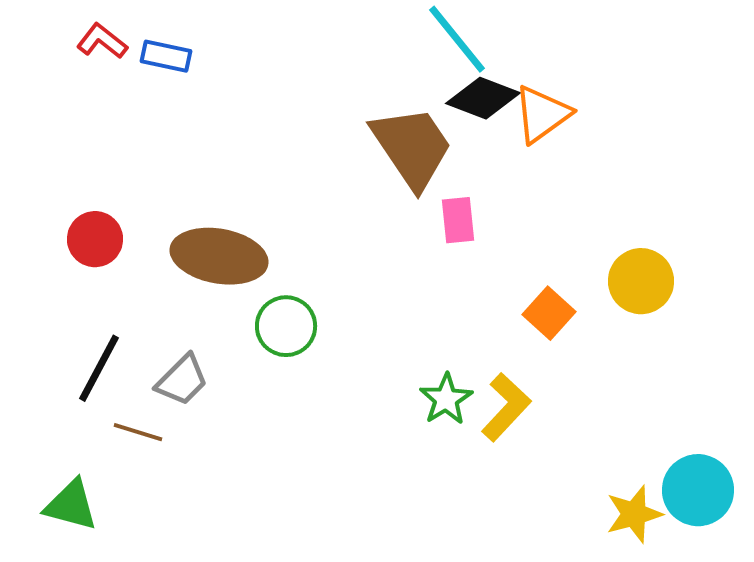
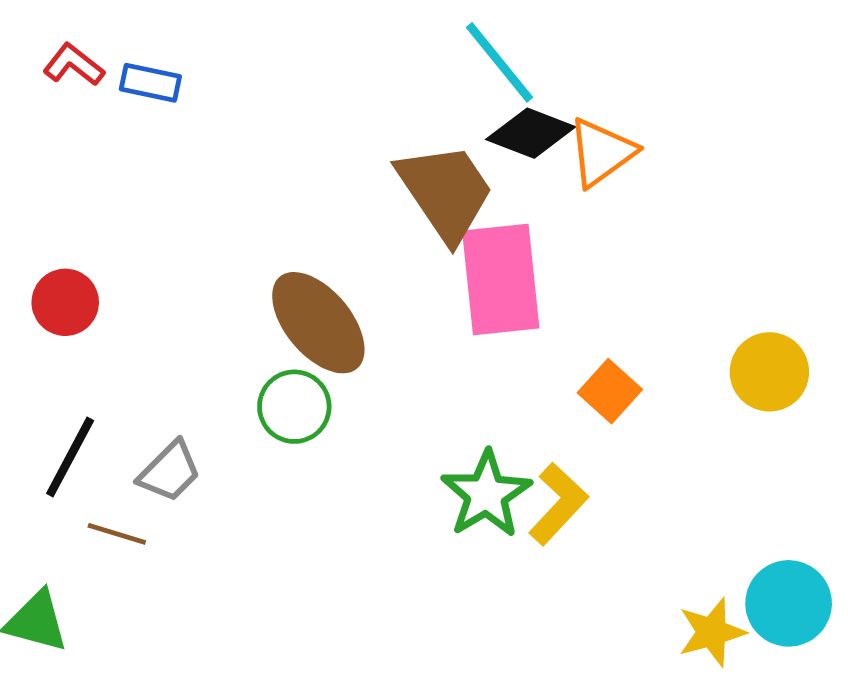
pink rectangle: (458, 220) -> (501, 280), size x2.0
brown ellipse: (219, 256) -> (318, 323), moved, turned 40
yellow circle: (641, 281) -> (769, 372), moved
green star: (446, 399) -> (486, 494), size x1.4

